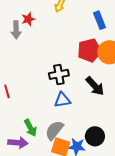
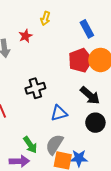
red star: (28, 19) -> (25, 36), moved
black cross: (59, 74) -> (35, 88), moved
black circle: (95, 136) -> (95, 123), moved

